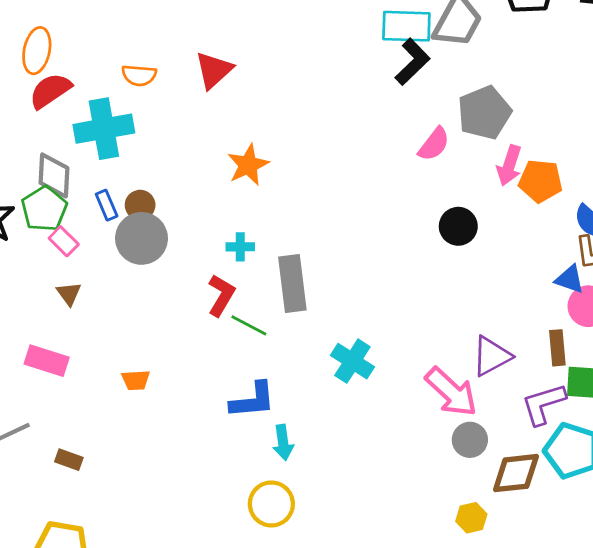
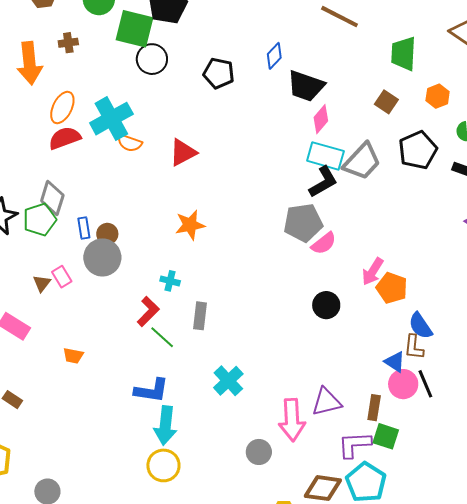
gray pentagon: (484, 113) -> (303, 223), moved
cyan cross: (104, 129) -> (111, 119), moved, turned -33
pink rectangle: (64, 241) -> (62, 277), moved
gray rectangle: (292, 284) -> (200, 316), size x0.7
pink arrow: (451, 392) -> (292, 420), turned 30
gray circle: (470, 440) -> (259, 452), moved
cyan arrow: (283, 442) -> (165, 425), size x1.5
yellow circle: (271, 504) -> (163, 465), moved

